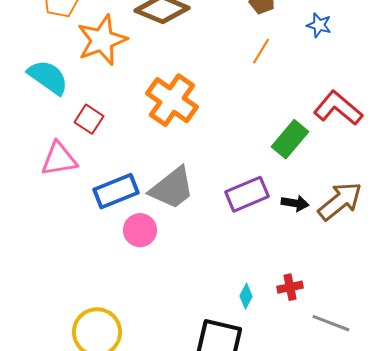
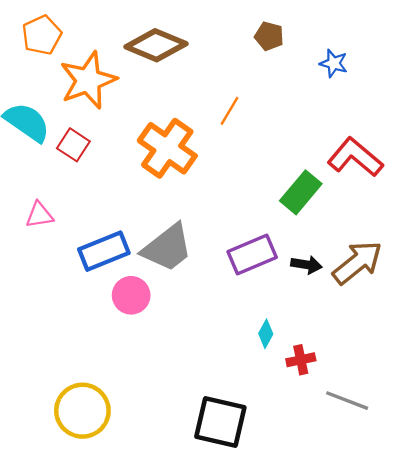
orange line: (261, 51) -> (230, 111), moved
red square: (89, 119) -> (73, 145), moved
pink triangle: (59, 159) -> (39, 215), size x0.7
cyan diamond: (246, 296) -> (266, 334), moved

